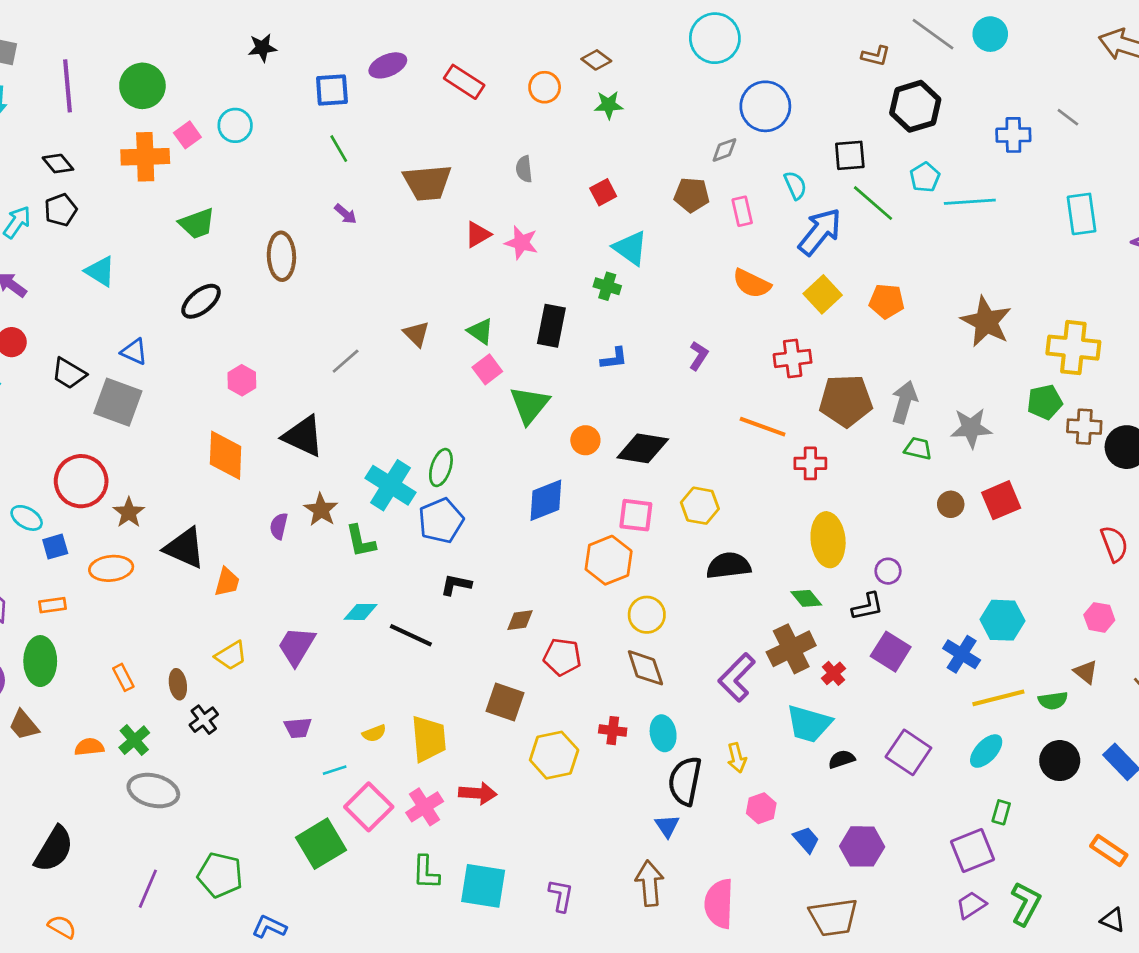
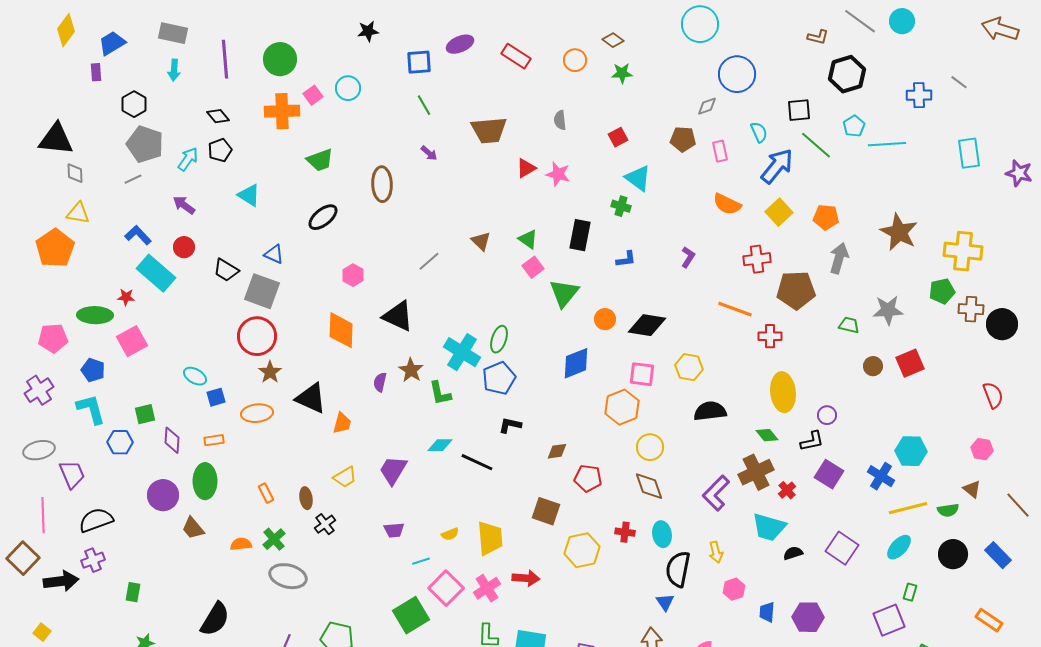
gray arrow: (904, 402) -> (839, 258), moved
red circle: (81, 481) -> (257, 336), moved
blue trapezoid: (806, 840) -> (767, 612), turned -135

